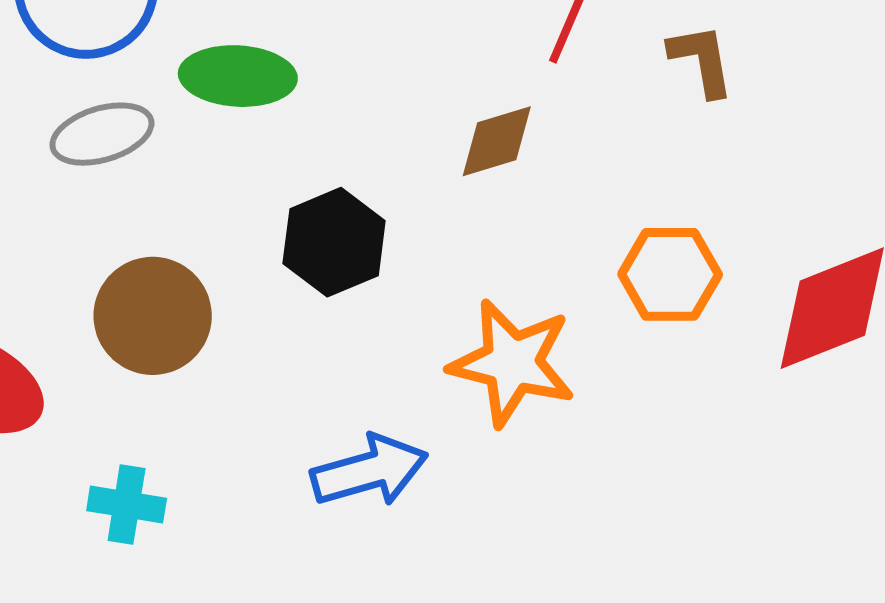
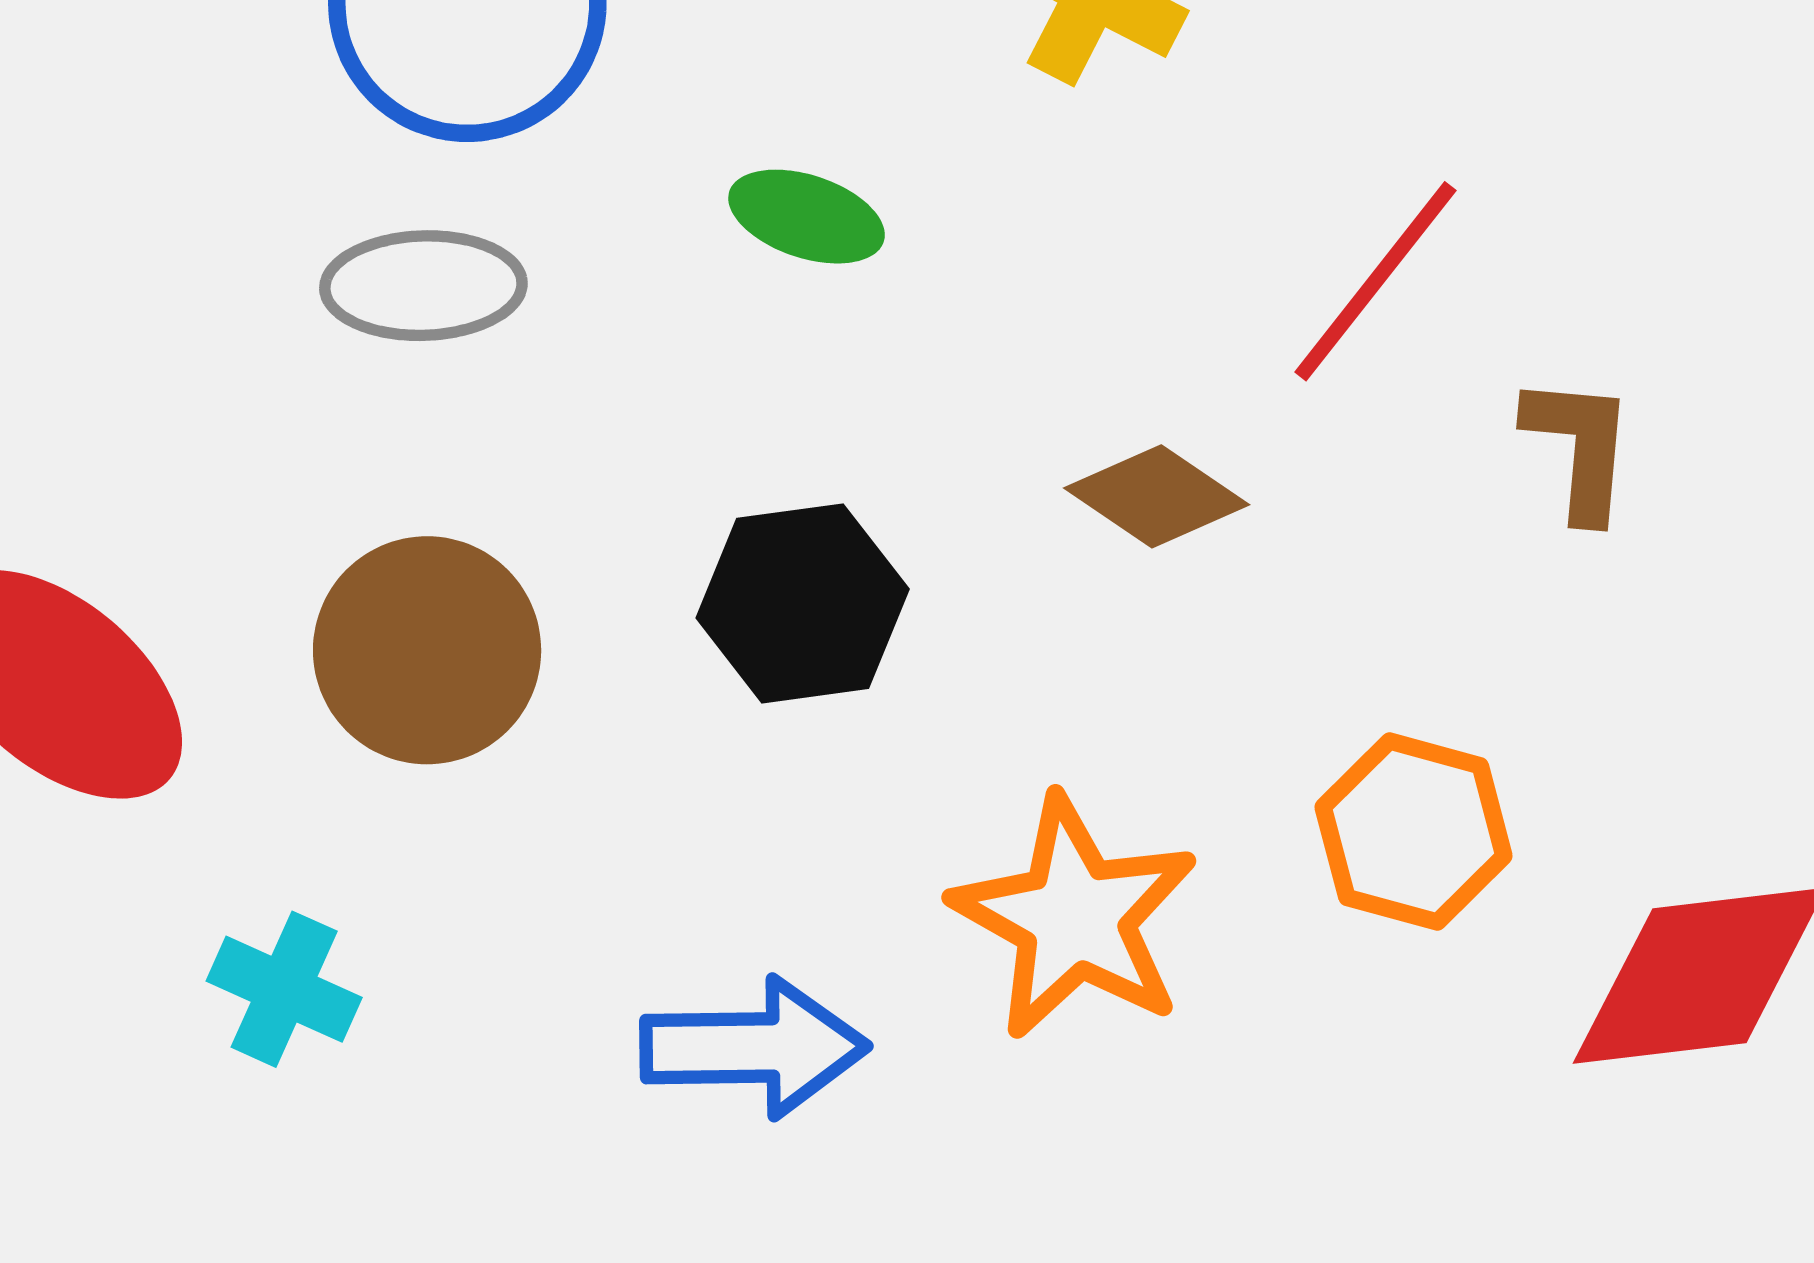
green ellipse: (238, 76) -> (807, 217), moved, size x0.7
brown diamond: (497, 141) -> (1157, 496), turned 36

